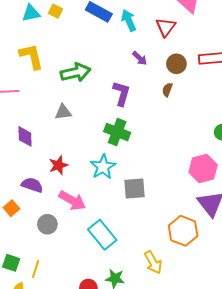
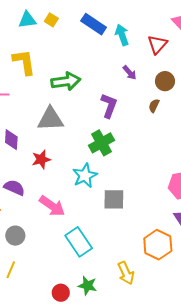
gray triangle: (63, 112) -> (50, 119), size x1.6
green cross: (117, 132) -> (102, 143), turned 35
red star: (58, 165) -> (41, 159), moved
gray circle: (47, 224) -> (15, 236), moved

